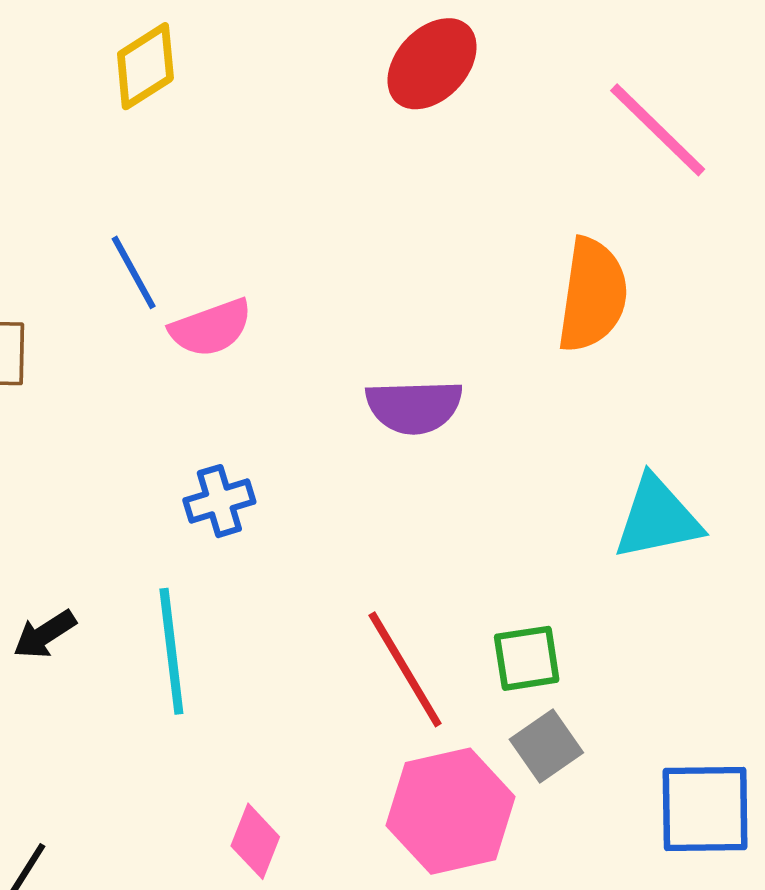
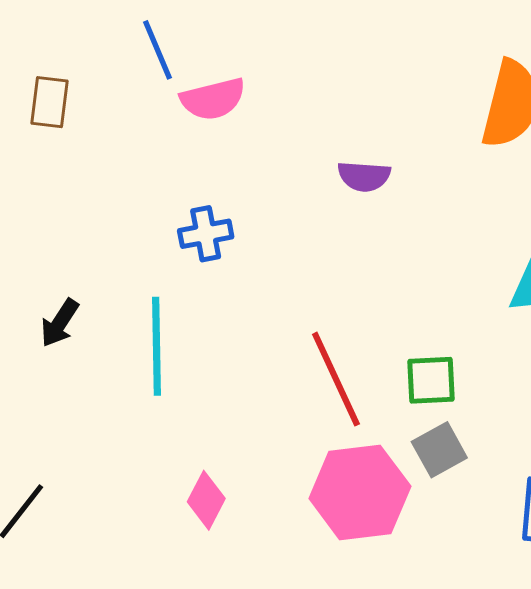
purple semicircle: (414, 407) -> (364, 176), size x0.7
black arrow: (45, 634) -> (60, 323), turned -30

